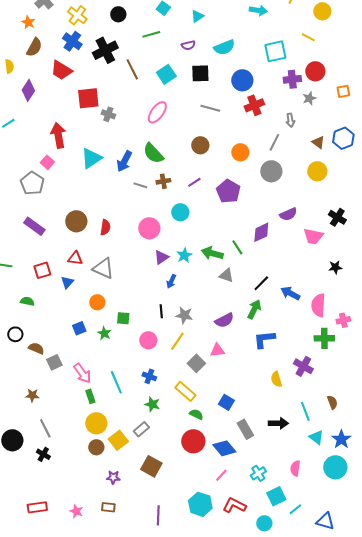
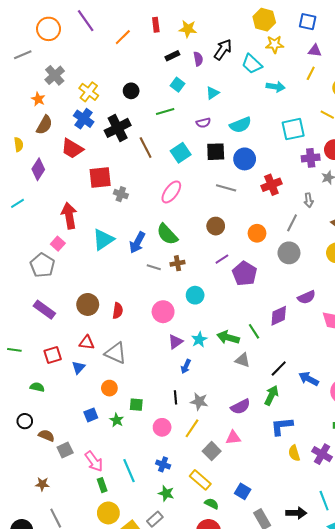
blue circle: (242, 80) -> (245, 159), moved
purple line: (194, 182) -> (222, 259), moved
yellow semicircle: (276, 379) -> (294, 453), moved

